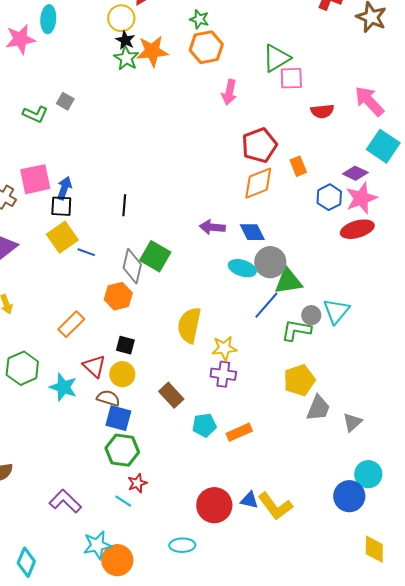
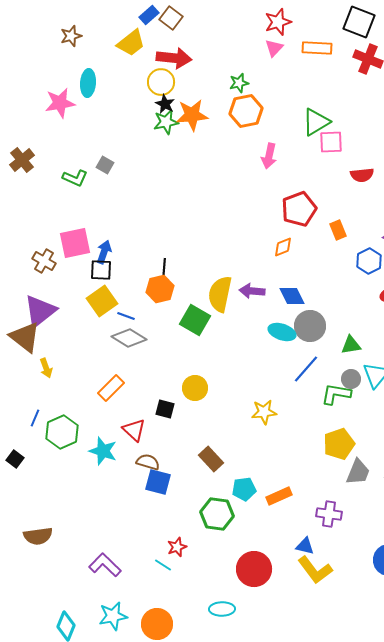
green star: (199, 19) -> (239, 83), turned -30
green star: (126, 58) -> (166, 122), turned 30
orange diamond: (258, 183) -> (283, 247), moved, size x0.6
gray diamond: (132, 266) -> (129, 338), moved, turned -72
green triangle: (288, 281) -> (351, 345), moved, size x0.7
orange hexagon: (118, 296) -> (160, 289), moved
yellow semicircle: (189, 325) -> (220, 294), moved
yellow circle: (122, 374) -> (195, 388), moved
purple cross: (223, 374) -> (329, 514), moved
green hexagon: (122, 450) -> (217, 514), moved
blue triangle: (249, 500) -> (305, 546), moved
cyan star: (97, 545) -> (113, 616), moved

